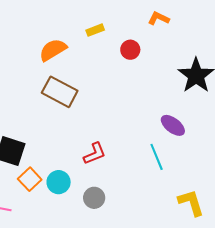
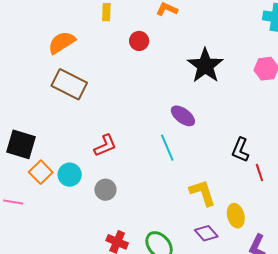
yellow rectangle: (95, 30) -> (106, 12), moved, turned -66

